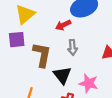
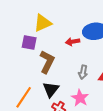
gray arrow: (73, 47) -> (83, 72), moved
black triangle: (62, 75) -> (51, 89), moved

